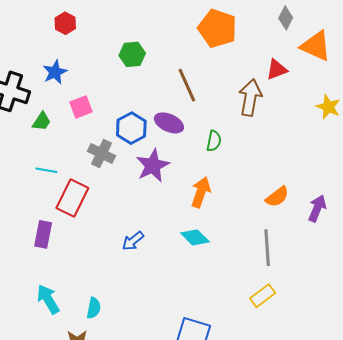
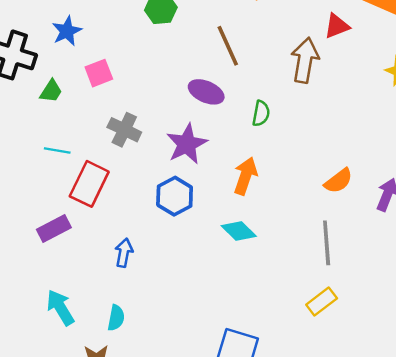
blue hexagon: (131, 128) -> (175, 196), moved
purple rectangle: (43, 234) -> (54, 229), turned 52
blue arrow: (133, 241) -> (124, 253), moved, turned 140

